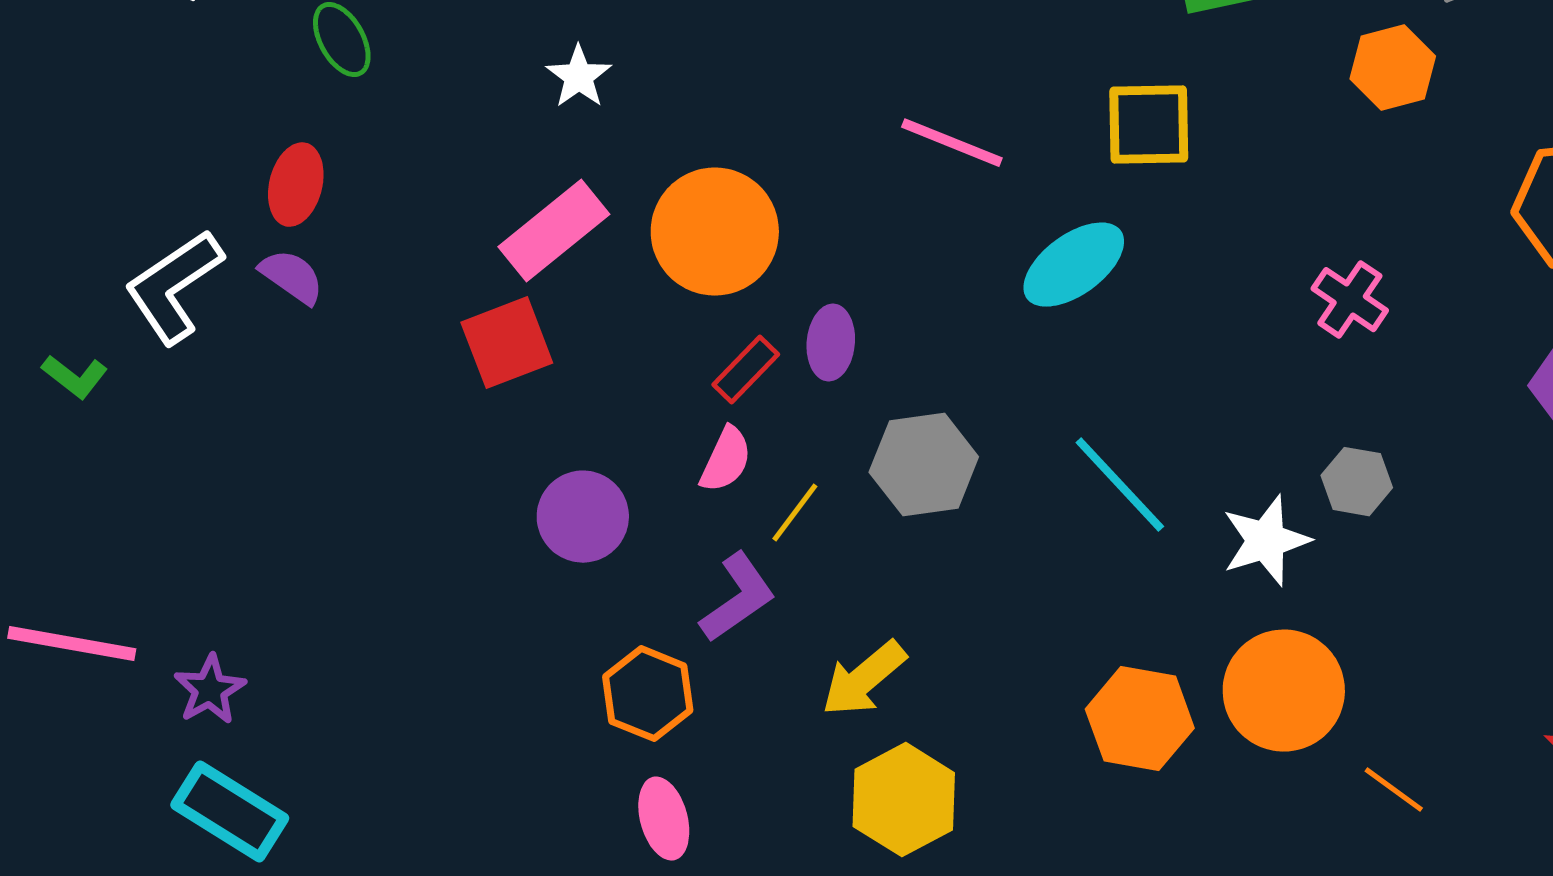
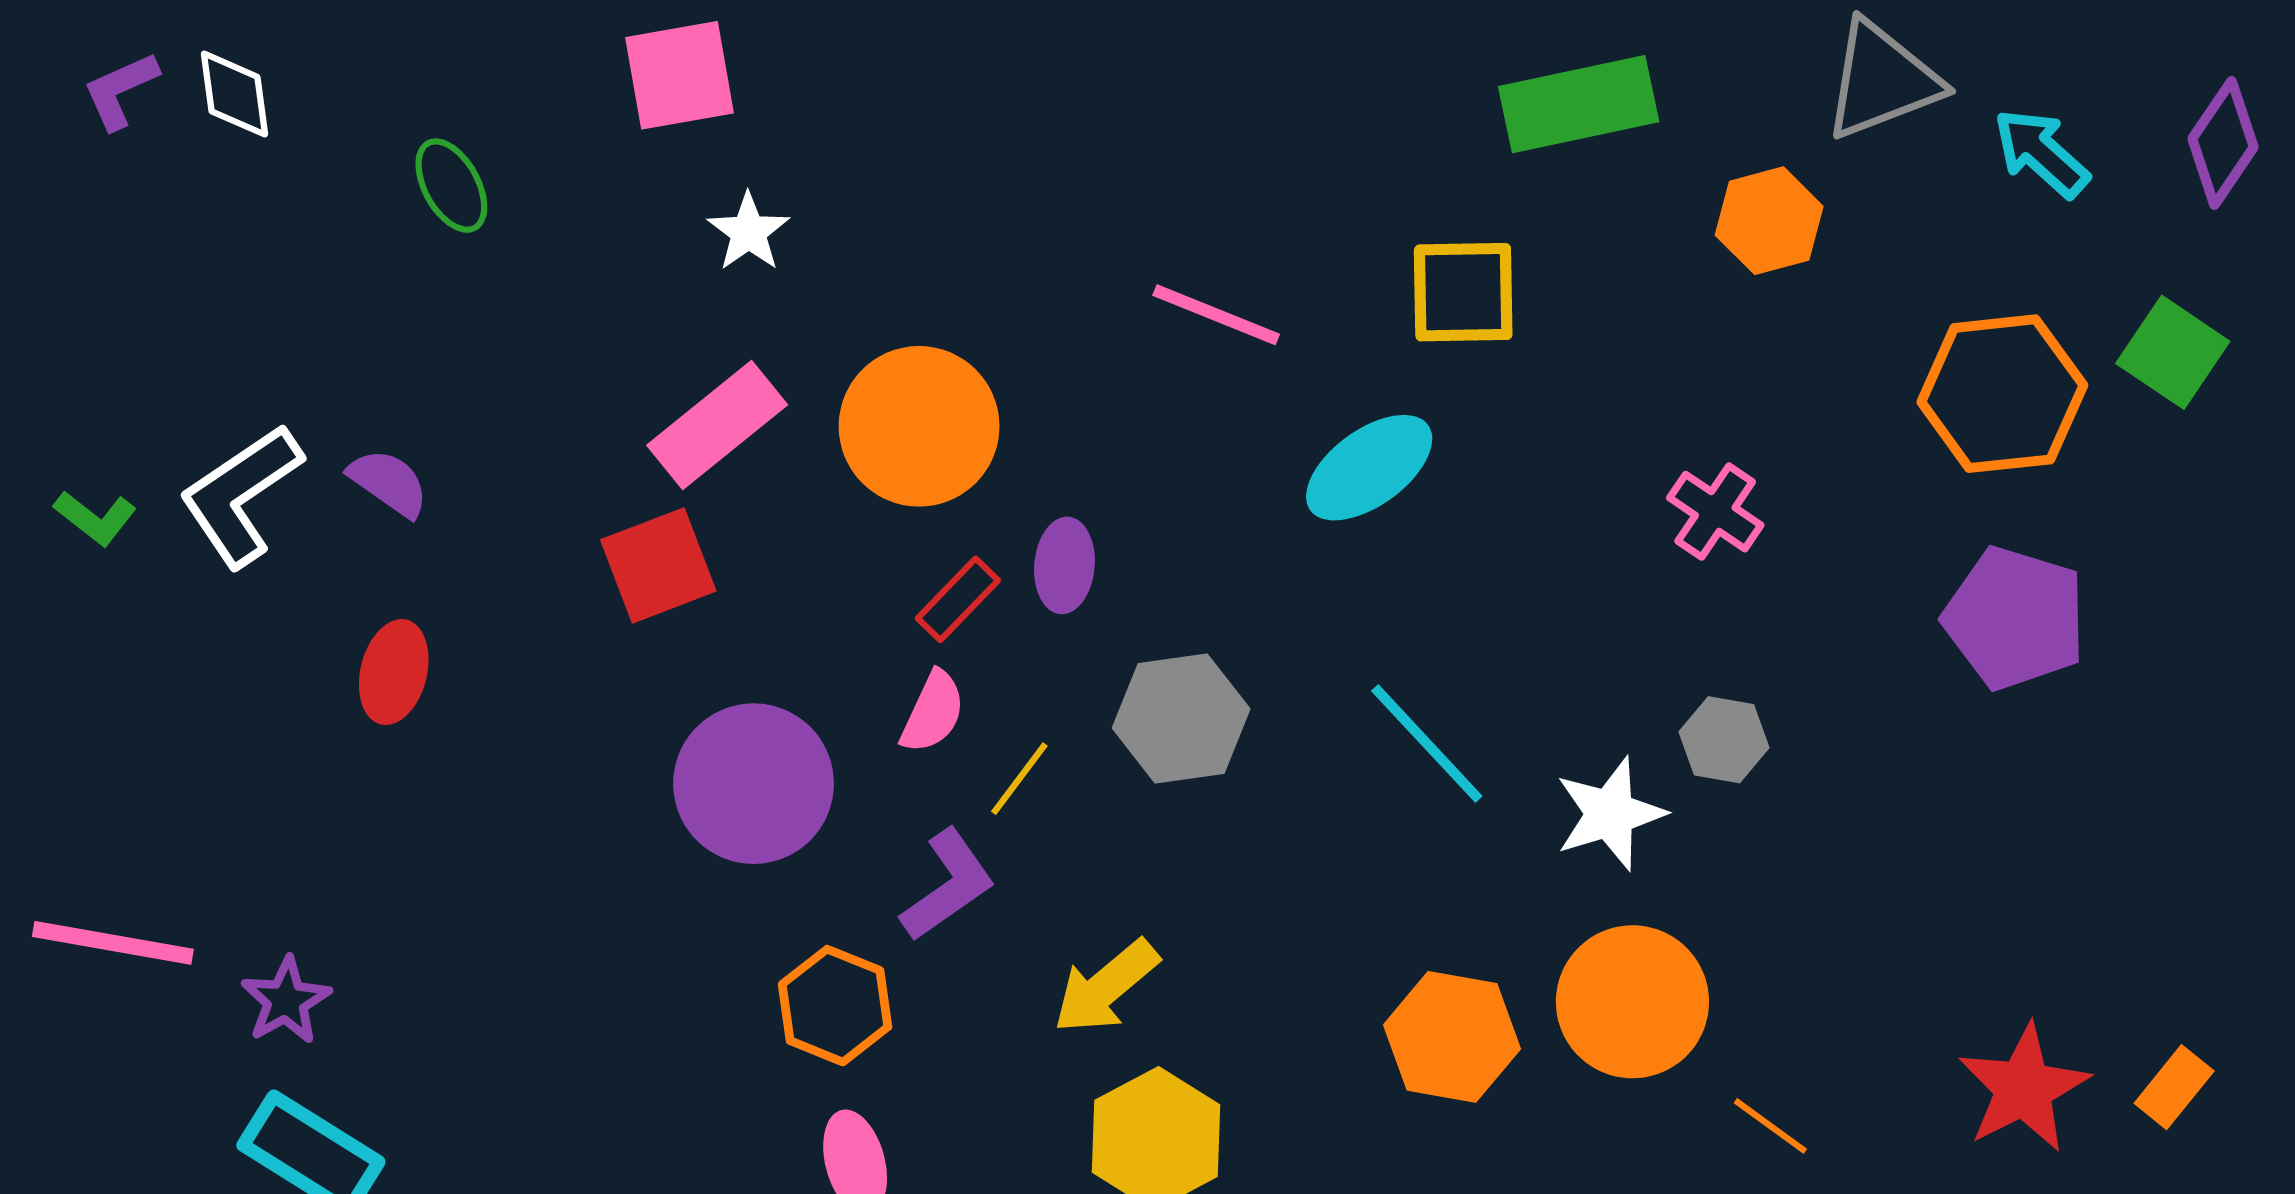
red ellipse: (296, 185) -> (394, 672), moved
green L-shape: (75, 377) -> (95, 518), moved
purple circle: (583, 517) -> (754, 784), size x1.4

